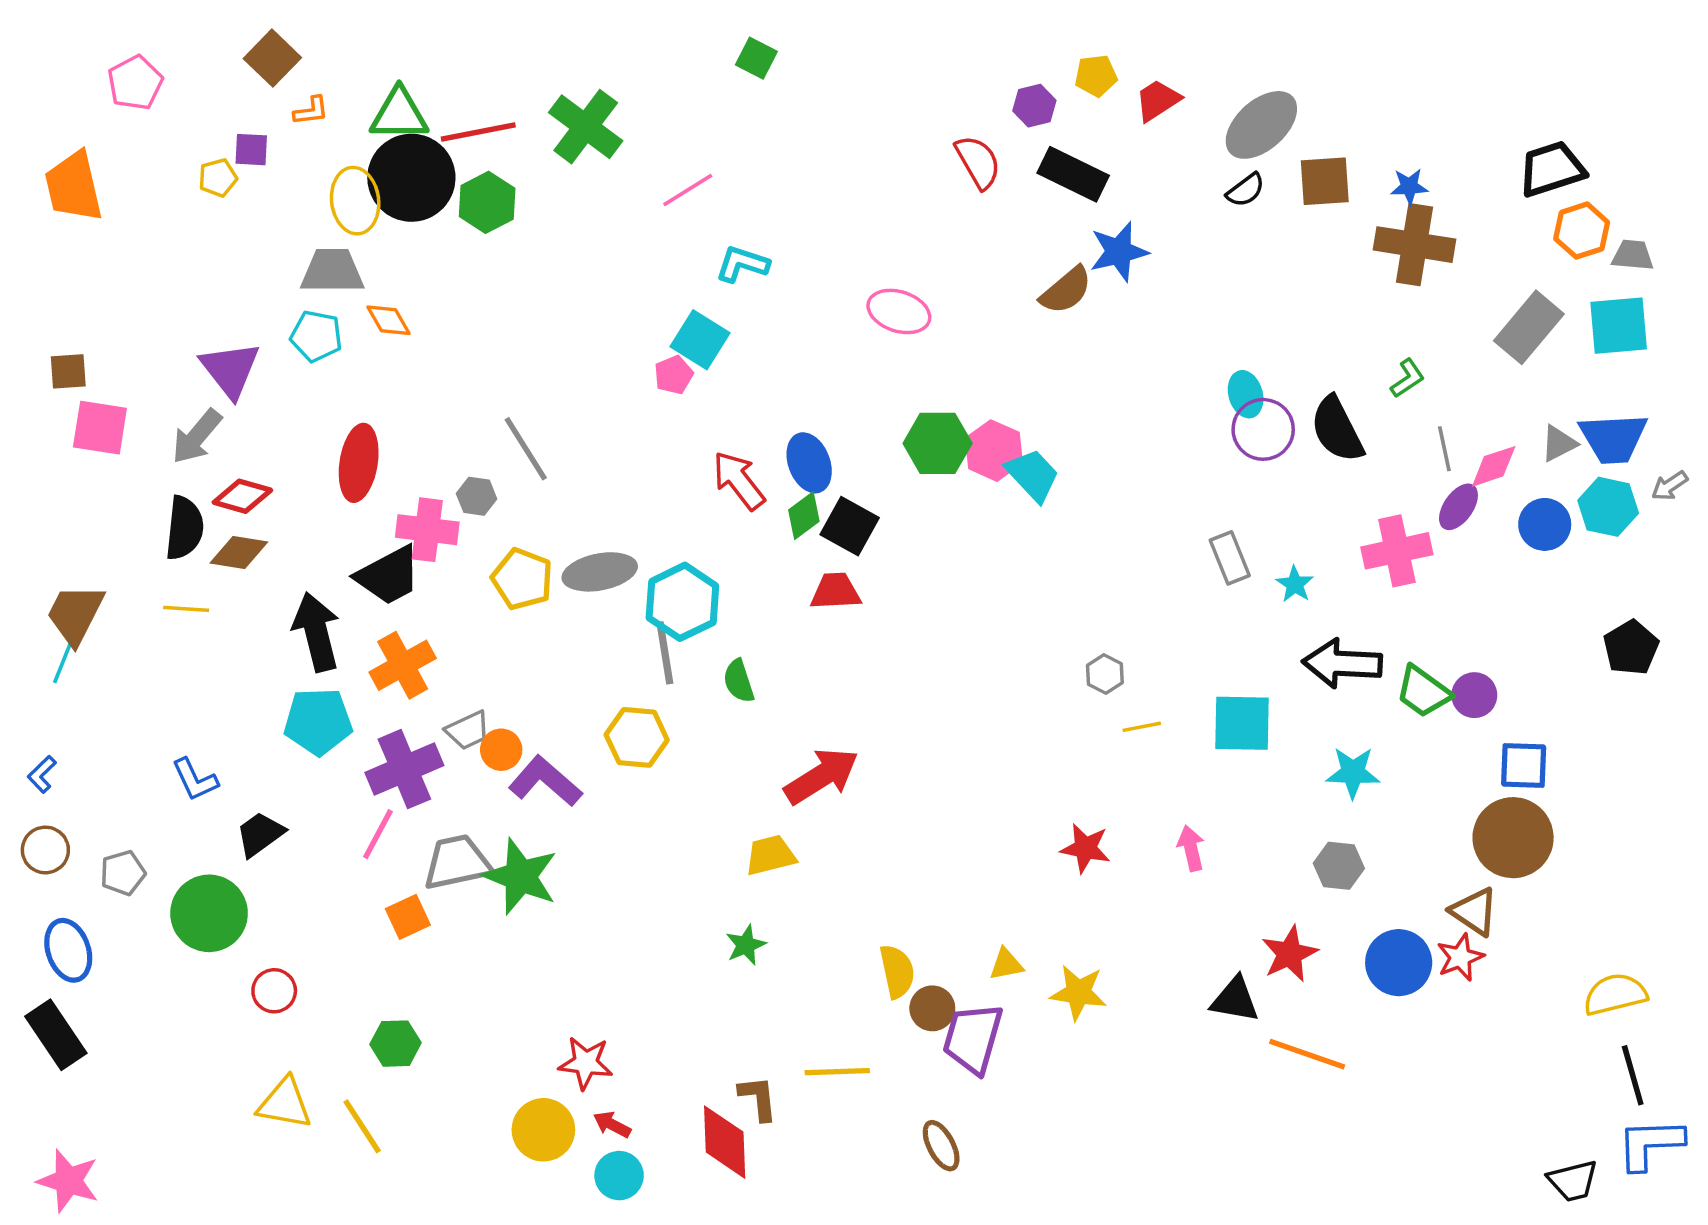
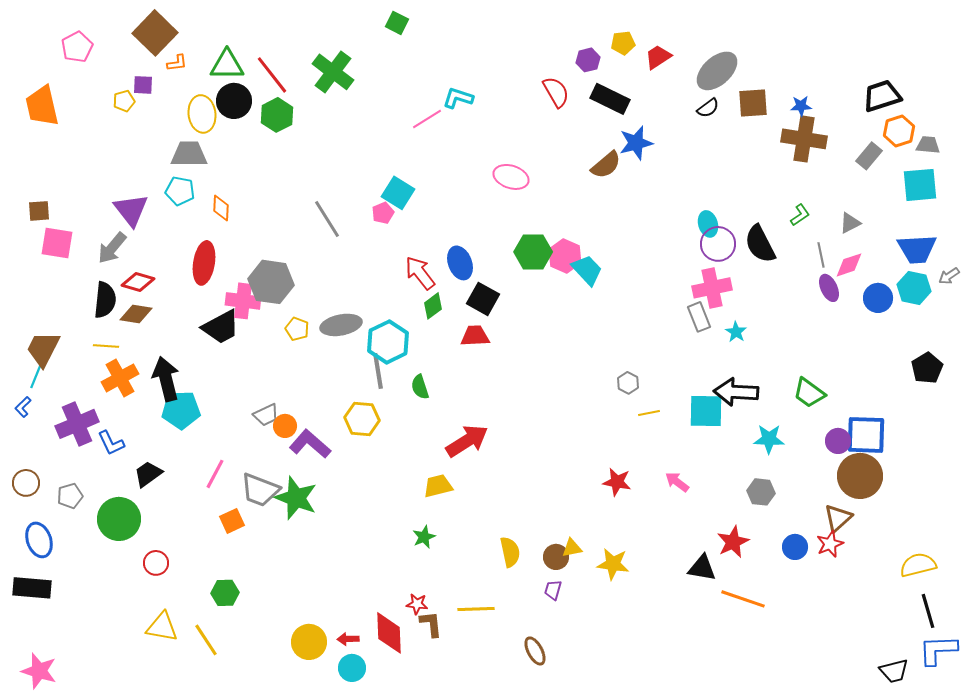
brown square: (272, 58) -> (155, 33), size x1.4
green square: (756, 58) -> (397, 23), moved
red line: (478, 132) -> (272, 75), turned 63
black circle: (411, 178) -> (234, 101), size x0.7
pink line: (688, 190) -> (427, 119), moved
cyan L-shape: (742, 264) -> (458, 98), moved
orange diamond: (389, 320) -> (221, 208), moved, turned 32
gray rectangle: (1529, 327) -> (869, 156), moved, size x0.7
gray triangle: (1559, 443) -> (850, 223), moved
gray line: (526, 449) -> (327, 219), moved
gray hexagon: (477, 496) -> (271, 282), size x2.0
purple ellipse: (1458, 507) -> (829, 288), turned -60
green diamond: (804, 516) -> (433, 306), moved
pink cross: (1397, 551) -> (712, 288), moved
yellow pentagon: (522, 579) -> (297, 329), size x0.7
black arrow: (316, 632) -> (166, 379), moved
black arrow: (1342, 663) -> (736, 392), moved
orange cross: (403, 665) -> (120, 378), moved
purple circle: (1474, 695) -> (838, 441), moved
blue square: (1524, 766) -> (866, 435), size x1.4
purple cross: (404, 769) -> (77, 424), moved
blue L-shape: (42, 774) -> (23, 407), moved
pink arrow: (1191, 848) -> (677, 482), turned -40
gray trapezoid: (457, 862) -> (260, 490), turned -147
brown triangle: (1474, 912) -> (838, 518), turned 44
blue circle: (1399, 963) -> (795, 547), size x0.7
brown circle: (932, 1008) -> (556, 557), moved
black rectangle: (56, 1035) -> (32, 588), turned -51
purple trapezoid: (973, 1038) -> (553, 590), size x0.5
red star: (586, 1063) -> (417, 604), moved, size x0.7
red arrow: (612, 1125) -> (348, 639), turned -30
red diamond: (725, 1142) -> (389, 633), moved

